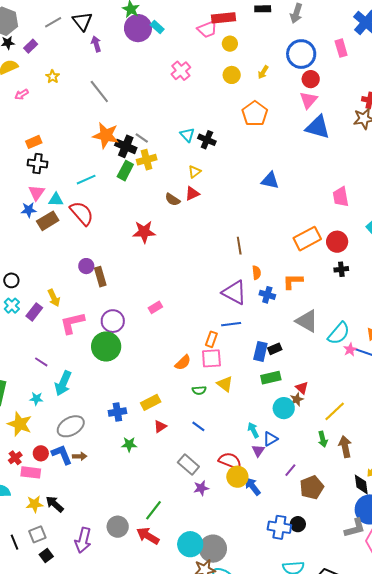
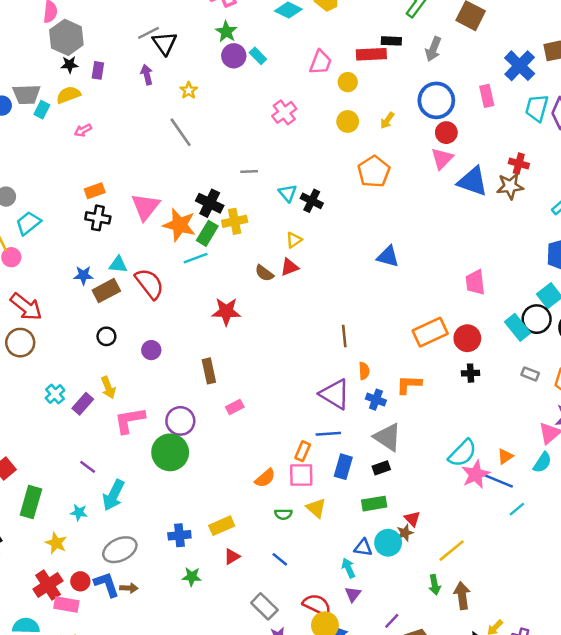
red rectangle: (224, 18) -> (371, 54), moved
gray line: (53, 22) -> (148, 33), moved
purple circle: (138, 28) -> (234, 56), size x0.7
pink trapezoid: (207, 29) -> (320, 62), turned -50
purple arrow: (96, 44) -> (147, 75), moved
purple rectangle: (31, 46) -> (98, 70), turned -40
yellow star: (53, 77) -> (189, 90), moved
blue triangle: (318, 127) -> (473, 181), moved
orange star: (106, 135) -> (179, 225), moved
gray line: (142, 138) -> (249, 172), moved, turned -40
cyan line: (86, 180) -> (196, 258), moved
pink triangle: (37, 193) -> (145, 207), moved, size x1.4
brown rectangle: (100, 277) -> (209, 371), moved
black circle: (11, 280) -> (106, 336), moved
gray triangle: (307, 321) -> (388, 437), moved
pink star: (350, 350) -> (476, 474), size x1.6
blue rectangle: (260, 351) -> (343, 467), moved
yellow star: (20, 424) -> (56, 543), size x0.7
blue triangle: (270, 439) -> (363, 548), moved, turned 35
red cross: (15, 458) -> (48, 585), size x1.6

